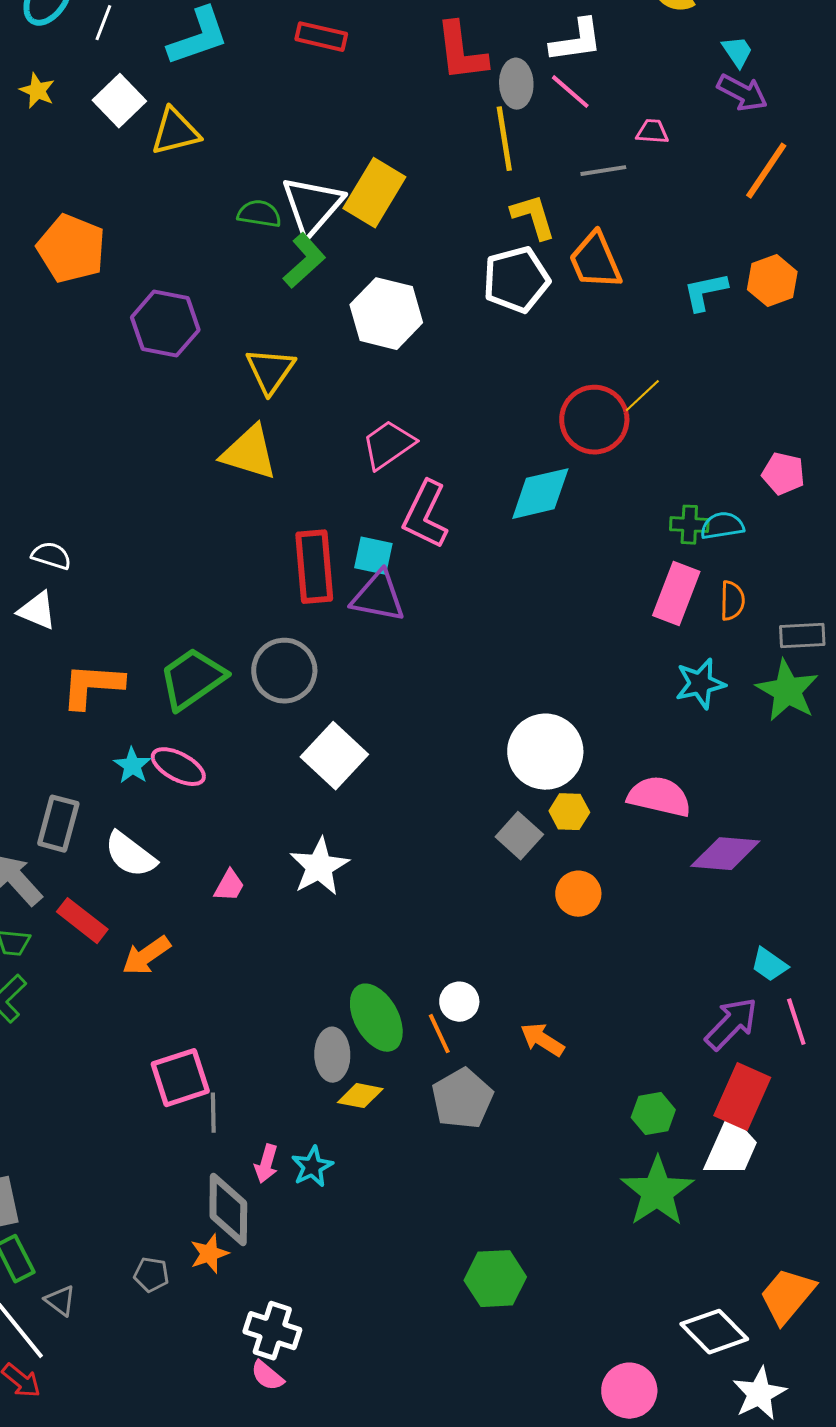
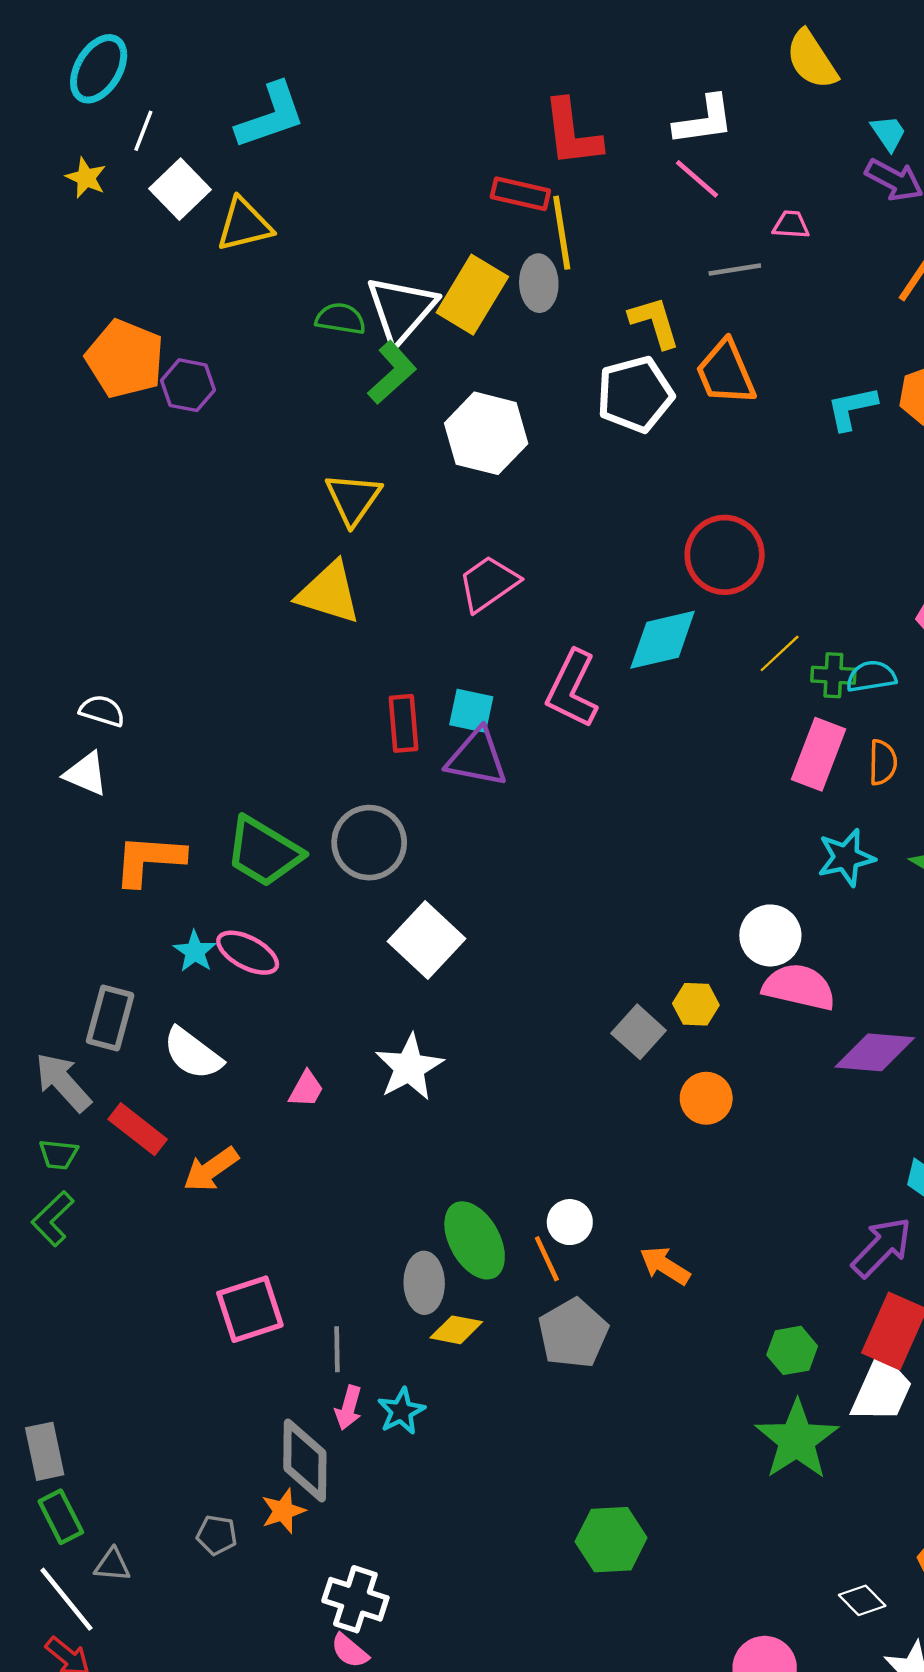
white line: (103, 23) -> (143, 131), moved
red rectangle: (321, 37) -> (520, 194), moved
gray ellipse: (516, 84) -> (539, 283), moved
yellow line: (504, 139) -> (562, 233), moved
purple hexagon: (165, 324) -> (188, 385), moved, size x0.7
yellow line: (642, 396) -> (780, 653), moved
pink L-shape: (425, 515) -> (572, 689), moved
red rectangle: (314, 567) -> (404, 723), size x0.7
green trapezoid: (192, 679) -> (264, 852), turned -114
white circle: (545, 752) -> (770, 935), moved, size x0.7
gray line: (213, 1113) -> (337, 1349), moved
gray triangle: (60, 1301) -> (112, 1565), turned -32
white diamond: (714, 1332) -> (862, 1600), size x0.6

